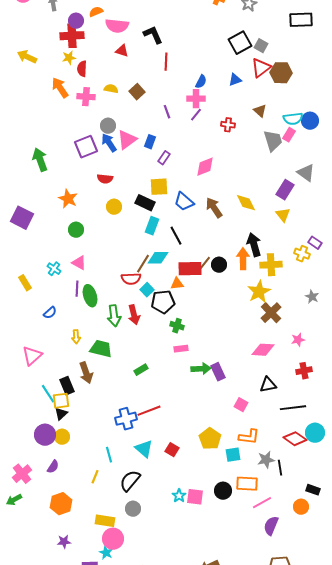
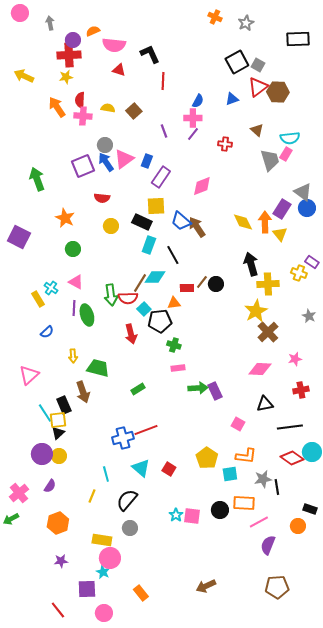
red semicircle: (82, 69) -> (80, 100), moved
blue circle: (310, 121) -> (307, 208), moved
purple rectangle: (164, 158) -> (161, 177), size x1.5
brown arrow: (214, 208) -> (197, 227), moved
orange arrow: (243, 259) -> (265, 222), moved
red rectangle: (190, 269) -> (187, 288), size x0.6
yellow rectangle: (25, 283) -> (38, 299), moved
green arrow: (114, 316) -> (111, 295), moved

